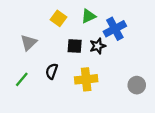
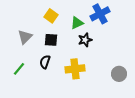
green triangle: (88, 16) -> (77, 23), moved
blue cross: (115, 29) -> (100, 14), moved
black square: (75, 46) -> (51, 40), moved

